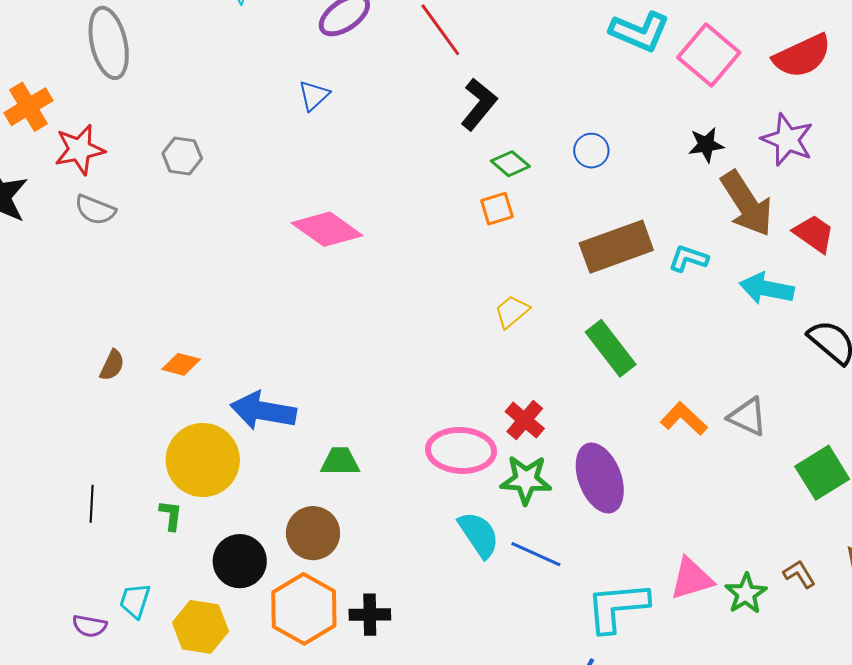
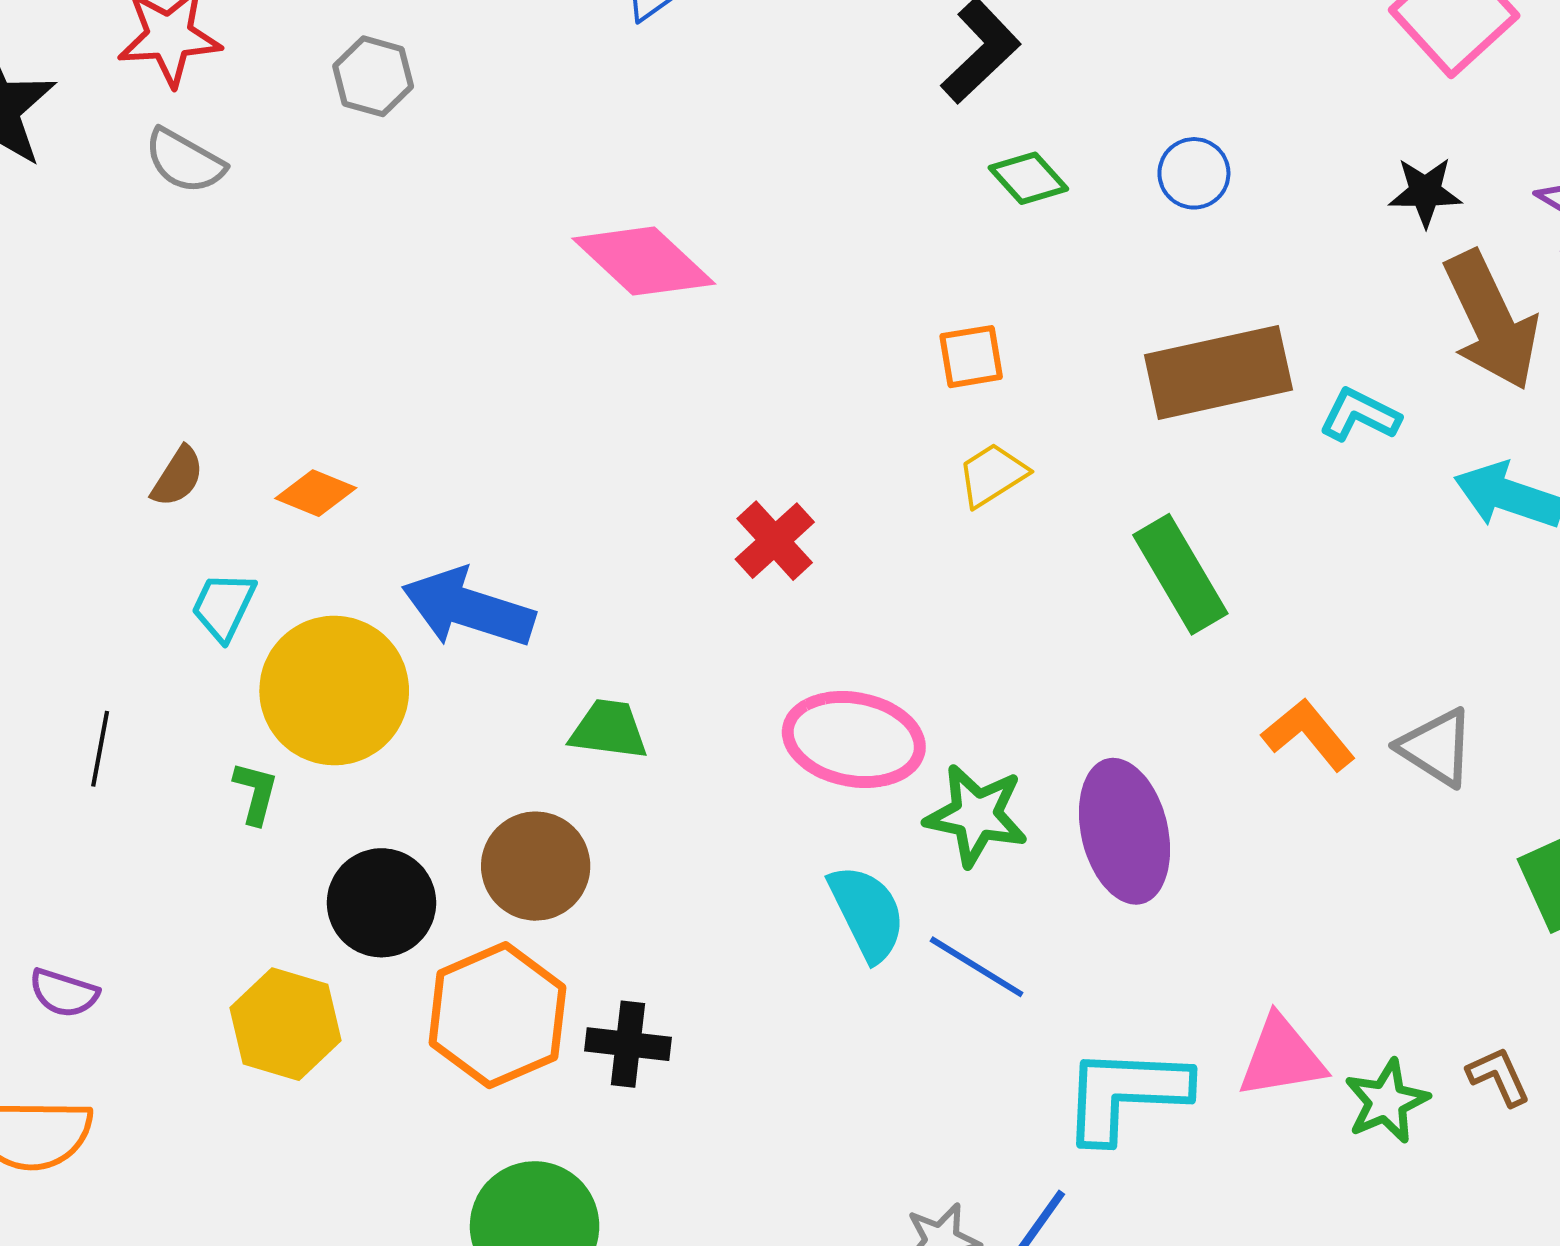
orange square: (497, 209) -> (971, 357), moved
red cross: (525, 420) -> (775, 541), moved
cyan trapezoid: (135, 601) -> (223, 606), moved

